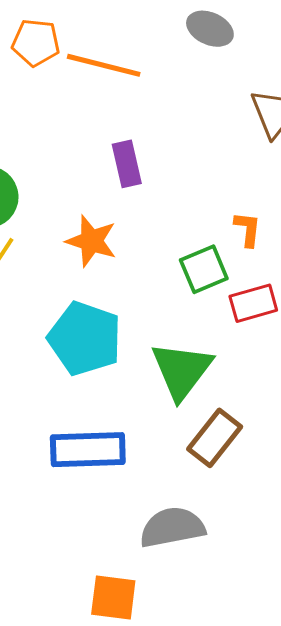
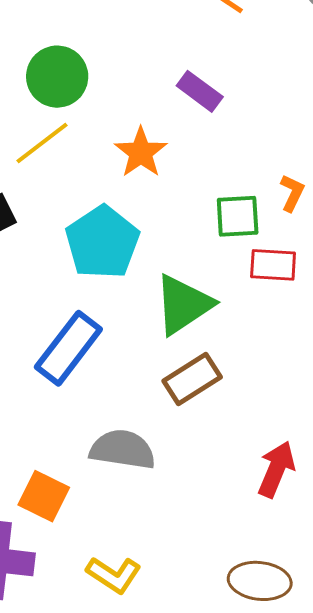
purple rectangle: (127, 164) -> (200, 91), turned -60
blue rectangle: (88, 450) -> (68, 348), turned -70

